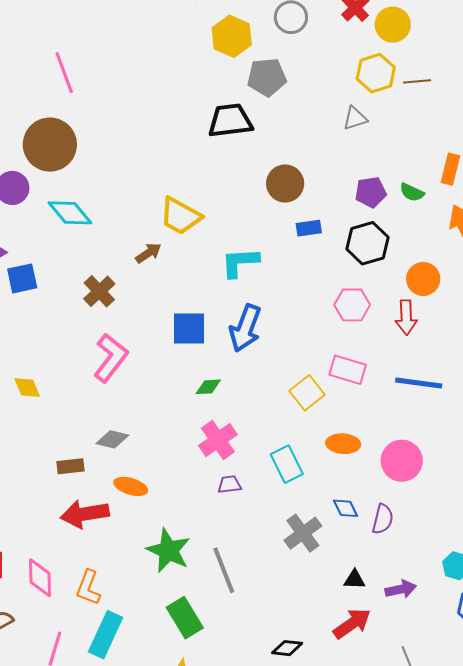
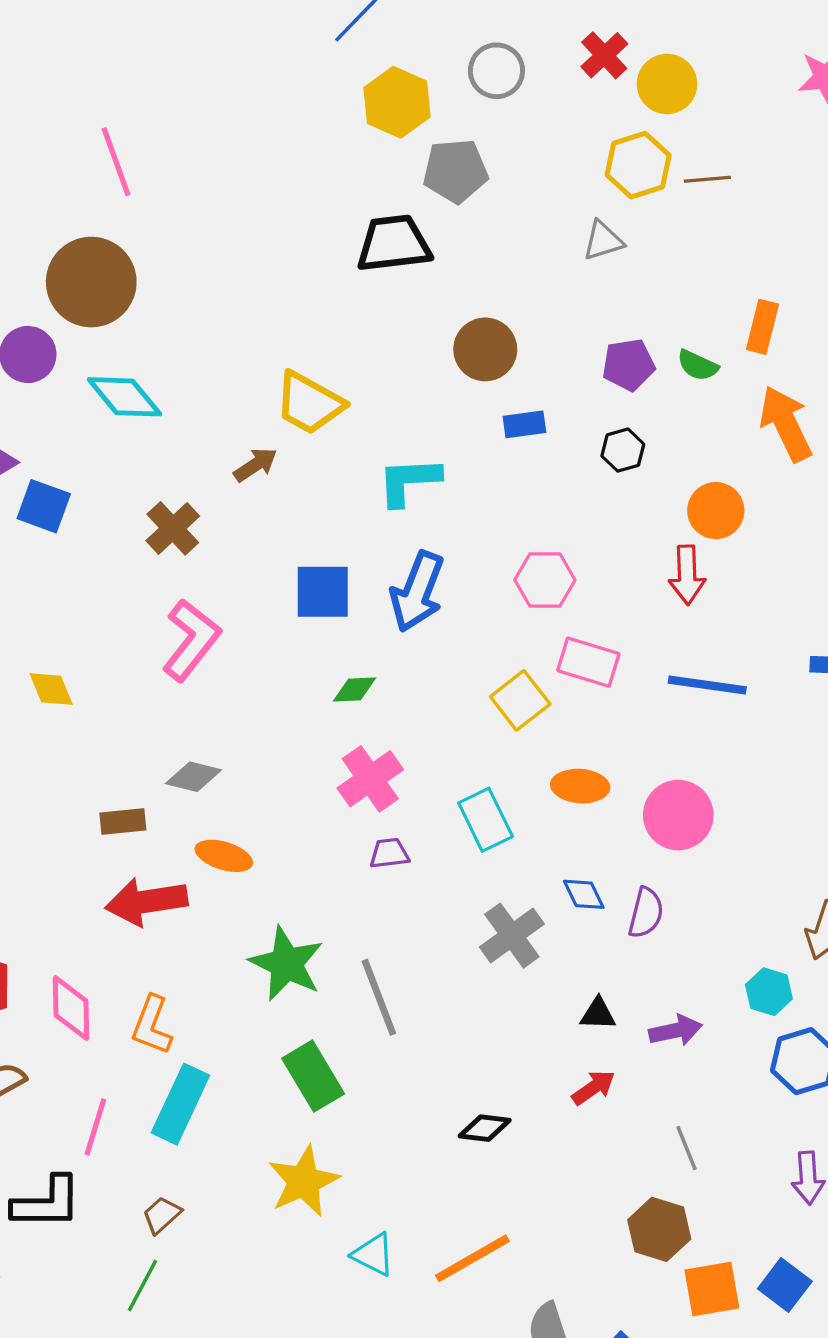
black hexagon: (368, 243) -> (623, 450), size x0.6
blue square: (22, 278) -> (44, 506), turned 32
pink hexagon: (352, 305) -> (545, 580), moved
red arrow: (352, 624) -> (593, 1088), size x0.7

